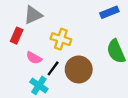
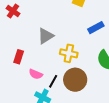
gray triangle: (33, 15) -> (46, 36), moved
yellow cross: (61, 39) -> (69, 53), moved

